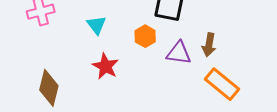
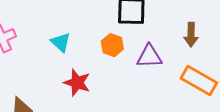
brown arrow: (209, 45) -> (191, 35), moved

